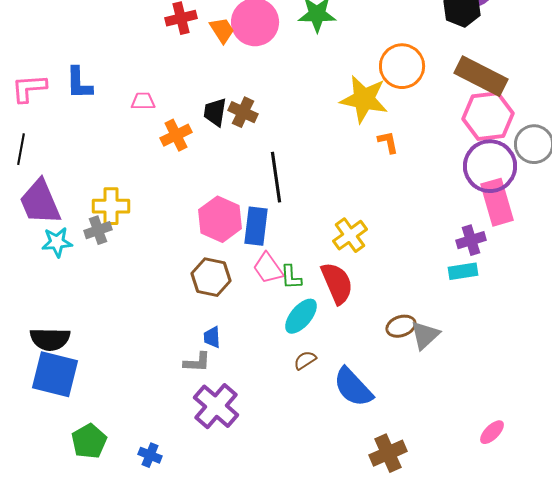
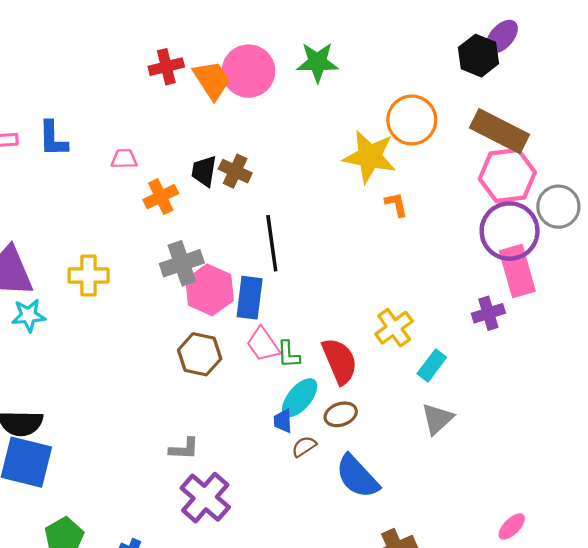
orange trapezoid: (222, 30) -> (212, 80), size x1.4
gray cross: (98, 230) -> (182, 263), moved, size x1.4
yellow cross: (350, 235) -> (394, 328), moved
cyan rectangle: (463, 271) -> (432, 365), moved, turned -44
brown ellipse: (401, 326) -> (341, 414), moved
blue trapezoid: (212, 337) -> (283, 421), moved

